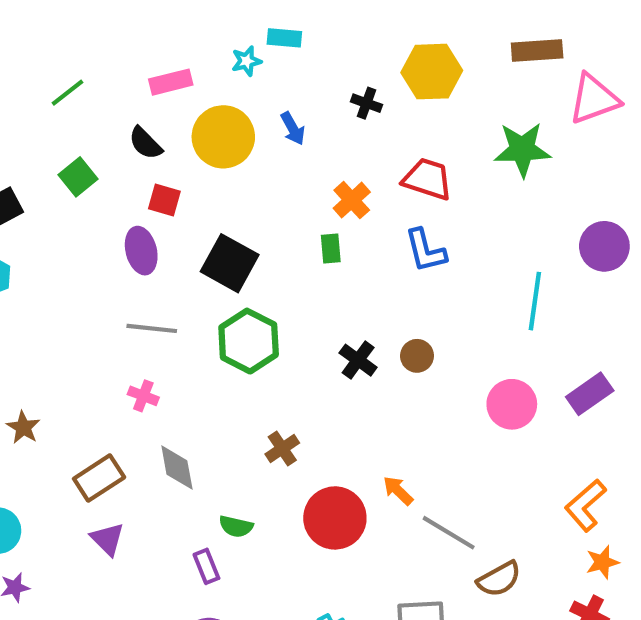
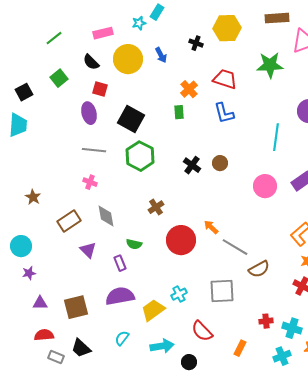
cyan rectangle: (284, 38) -> (157, 12), turned -63
purple triangle: (107, 539) -> (88, 250), moved

